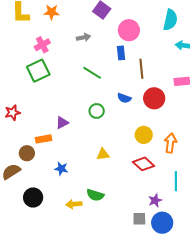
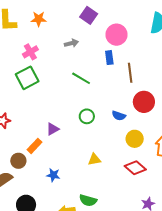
blue semicircle: (124, 98) -> (119, 116), moved
orange rectangle: (43, 139) -> (35, 146), turned -35

